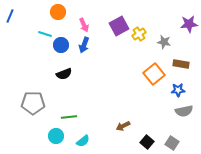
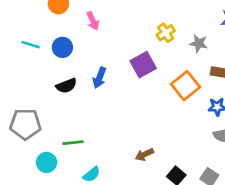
purple square: (119, 26) -> (143, 65), moved
cyan line: (45, 34) -> (31, 45), moved
blue arrow: (84, 45) -> (99, 78), moved
cyan circle: (56, 136) -> (47, 162), moved

